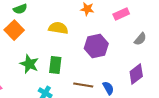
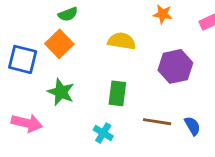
green star: (29, 64) -> (61, 92), moved

